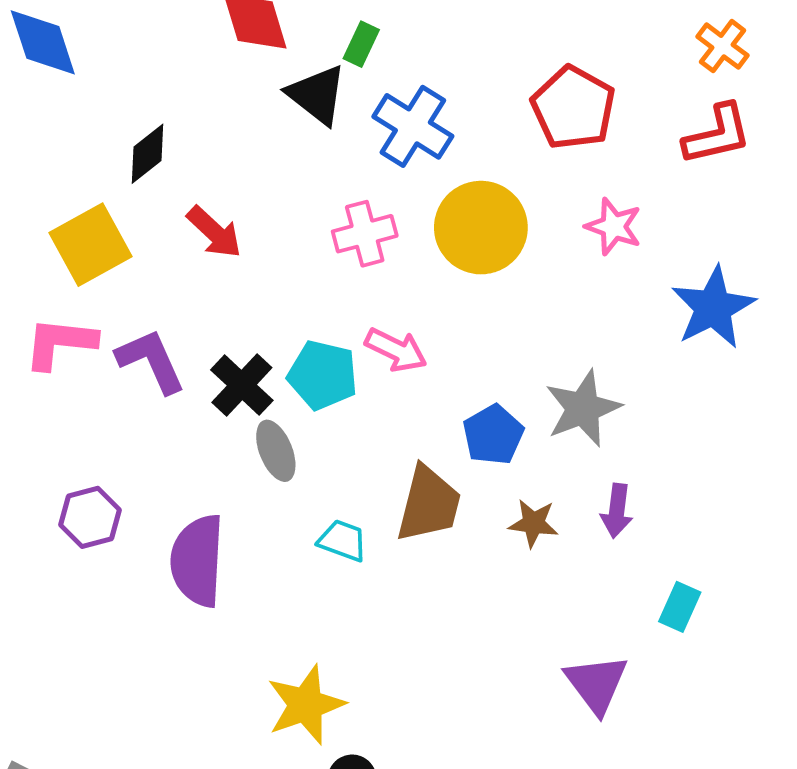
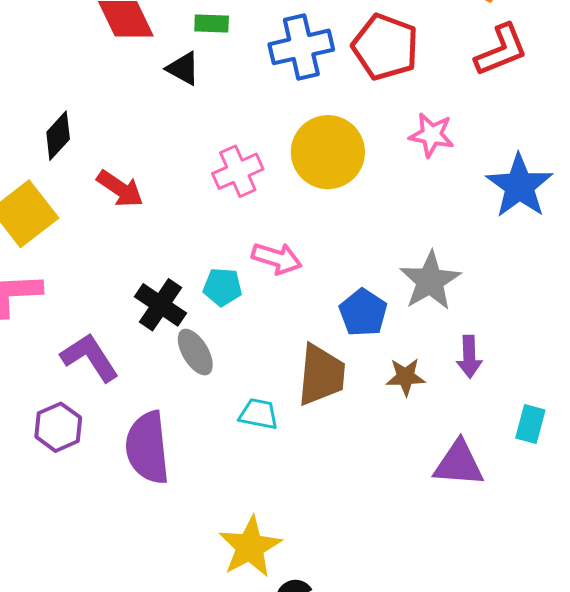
green rectangle: (361, 44) -> (212, 24), turned 76
black triangle: (317, 95) -> (183, 68), size x0.7
blue cross: (413, 126) -> (301, 47), moved, turned -36
purple L-shape: (151, 361) -> (90, 357), moved
cyan pentagon: (323, 375) -> (222, 287), size x0.7
purple triangle: (596, 684) -> (459, 464), moved, turned -40

